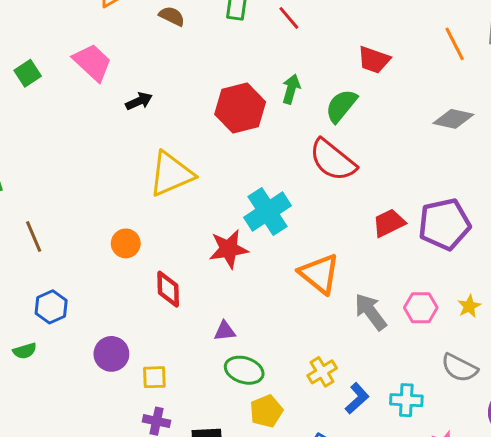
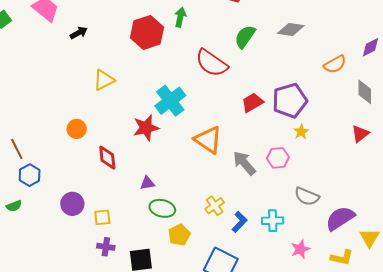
green semicircle: (341, 106) -> (245, 37), moved
yellow triangle: (171, 174) -> (104, 80), size x0.7
brown line: (34, 237) -> (17, 149), moved
yellow star: (469, 306) -> (301, 132), moved

